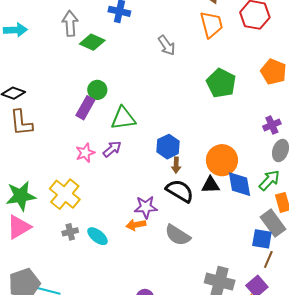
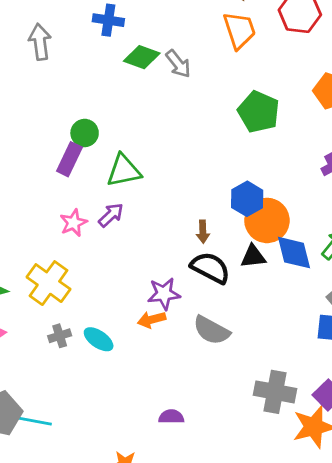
green diamond: (92, 42) -> (142, 57), moved
blue hexagon: (168, 147) -> (247, 199), moved

